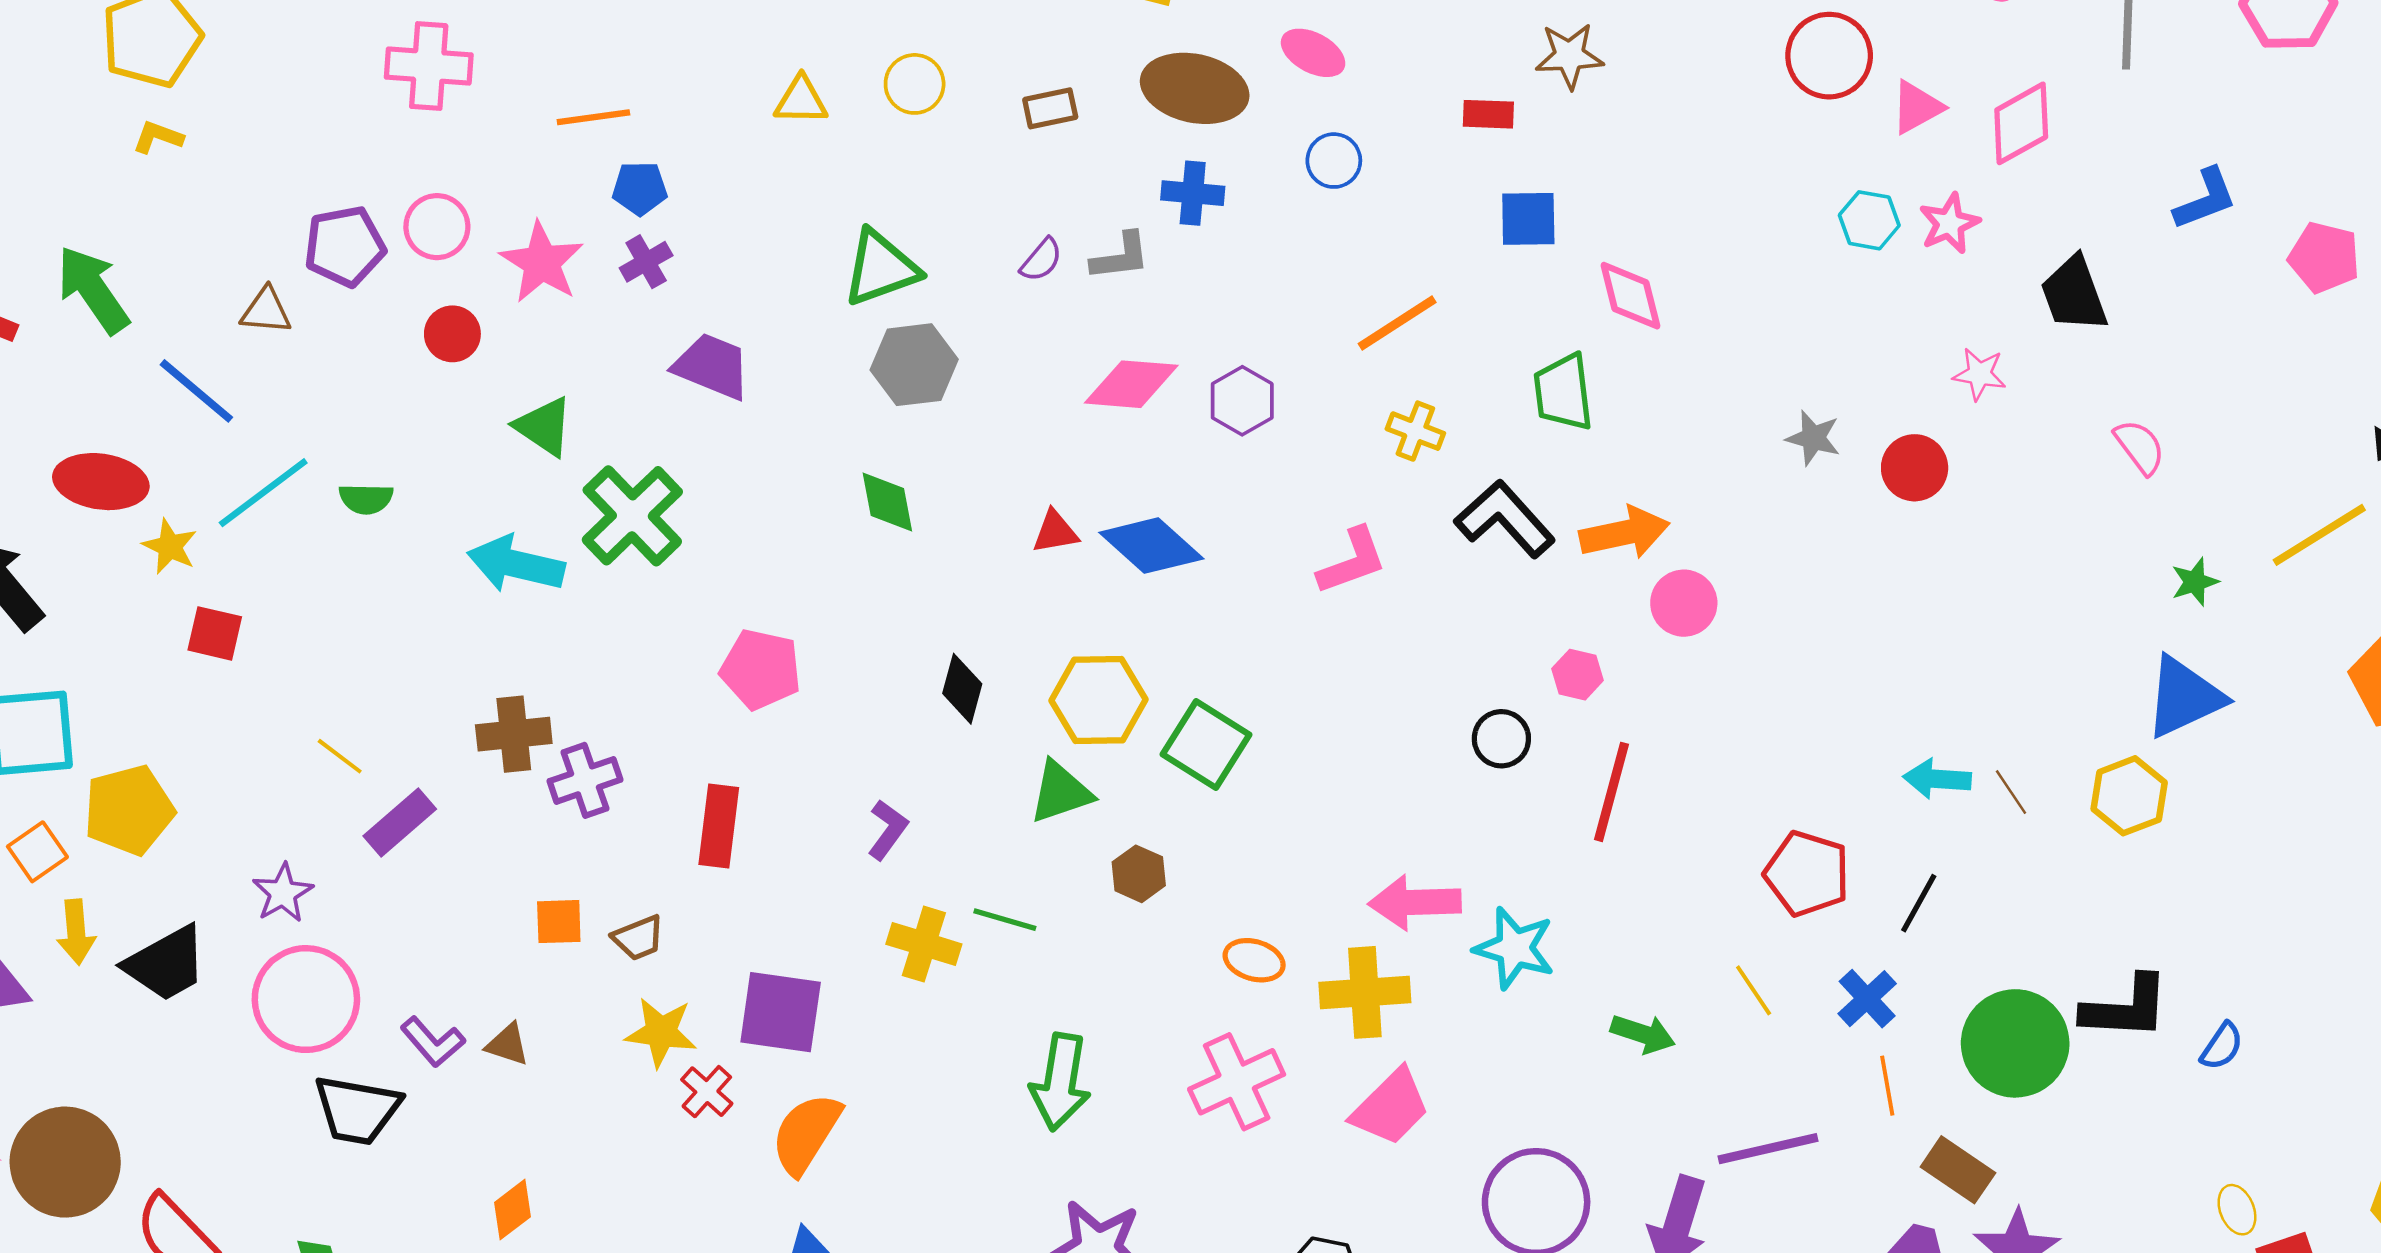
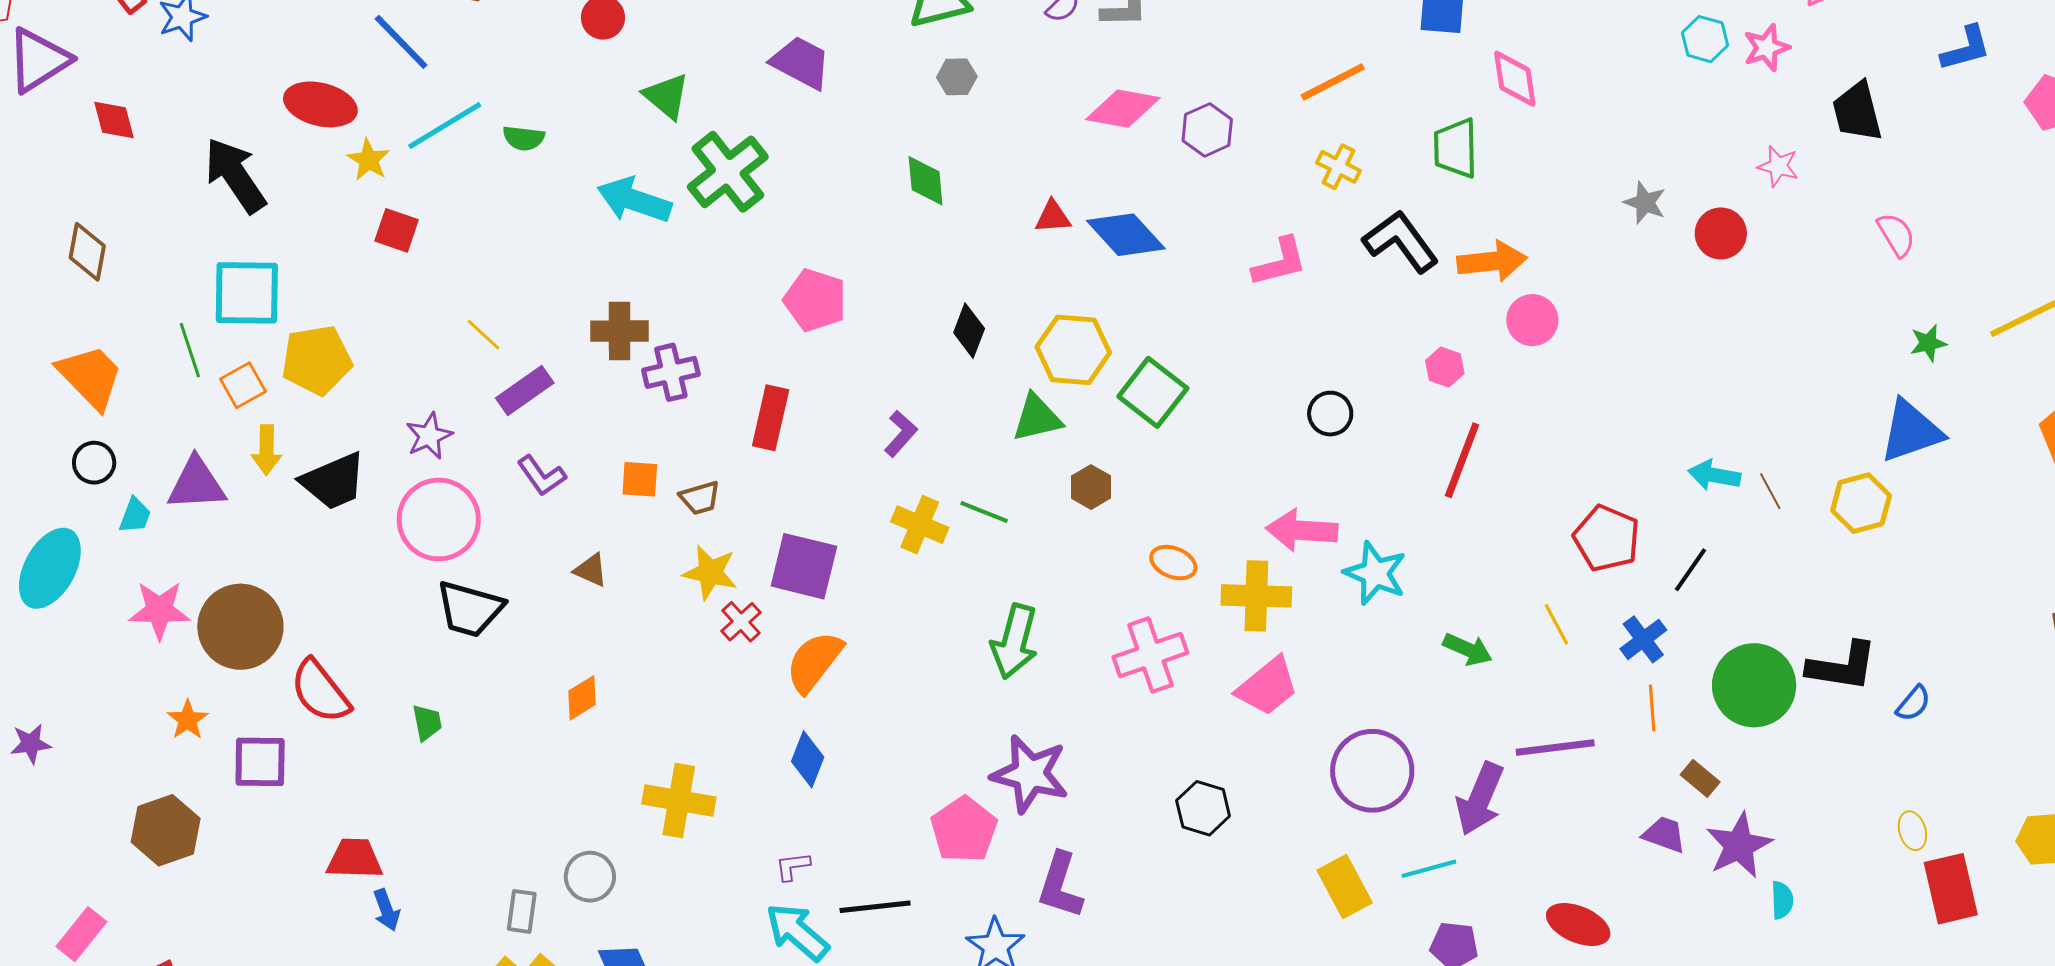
gray hexagon: (914, 365) -> (957, 77), size x0.6
black circle: (1501, 739) -> (1330, 414), moved
purple L-shape: (433, 1042) -> (541, 476), moved
brown rectangle: (1958, 1170) -> (1700, 778), size x0.7

